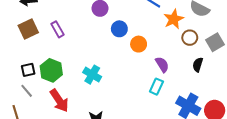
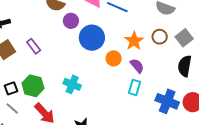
orange star: (174, 19) -> (134, 41), moved
blue circle: (119, 29) -> (92, 38), size x1.6
orange circle: (139, 44) -> (114, 58), moved
black semicircle: (198, 65) -> (185, 66), moved, size x1.5

